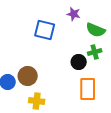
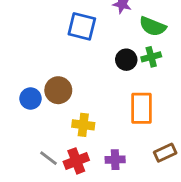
black circle: (79, 62) -> (126, 60), moved
yellow cross: (37, 101) -> (83, 125), moved

